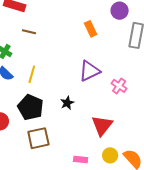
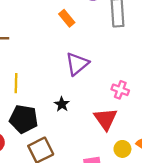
pink cross: (119, 86) -> (120, 90), moved

